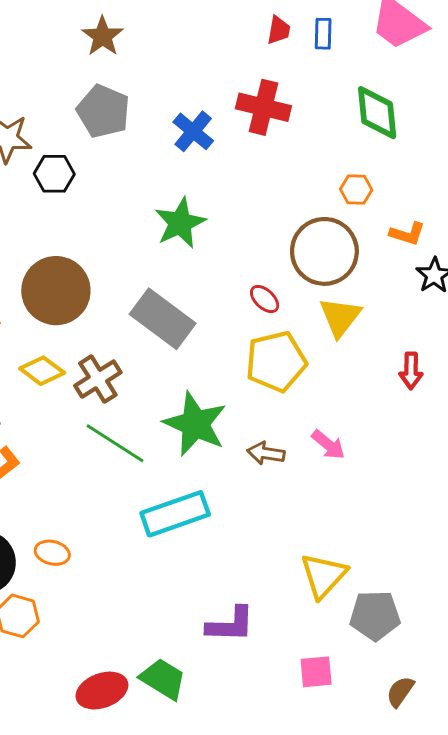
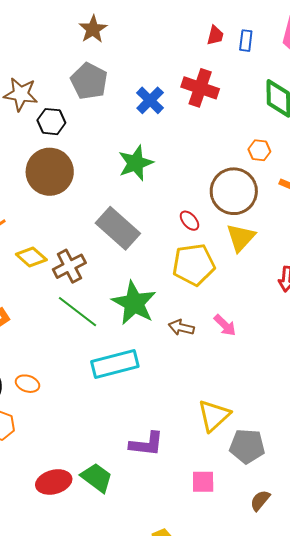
brown circle: (56, 291) -> (50, 172), moved

